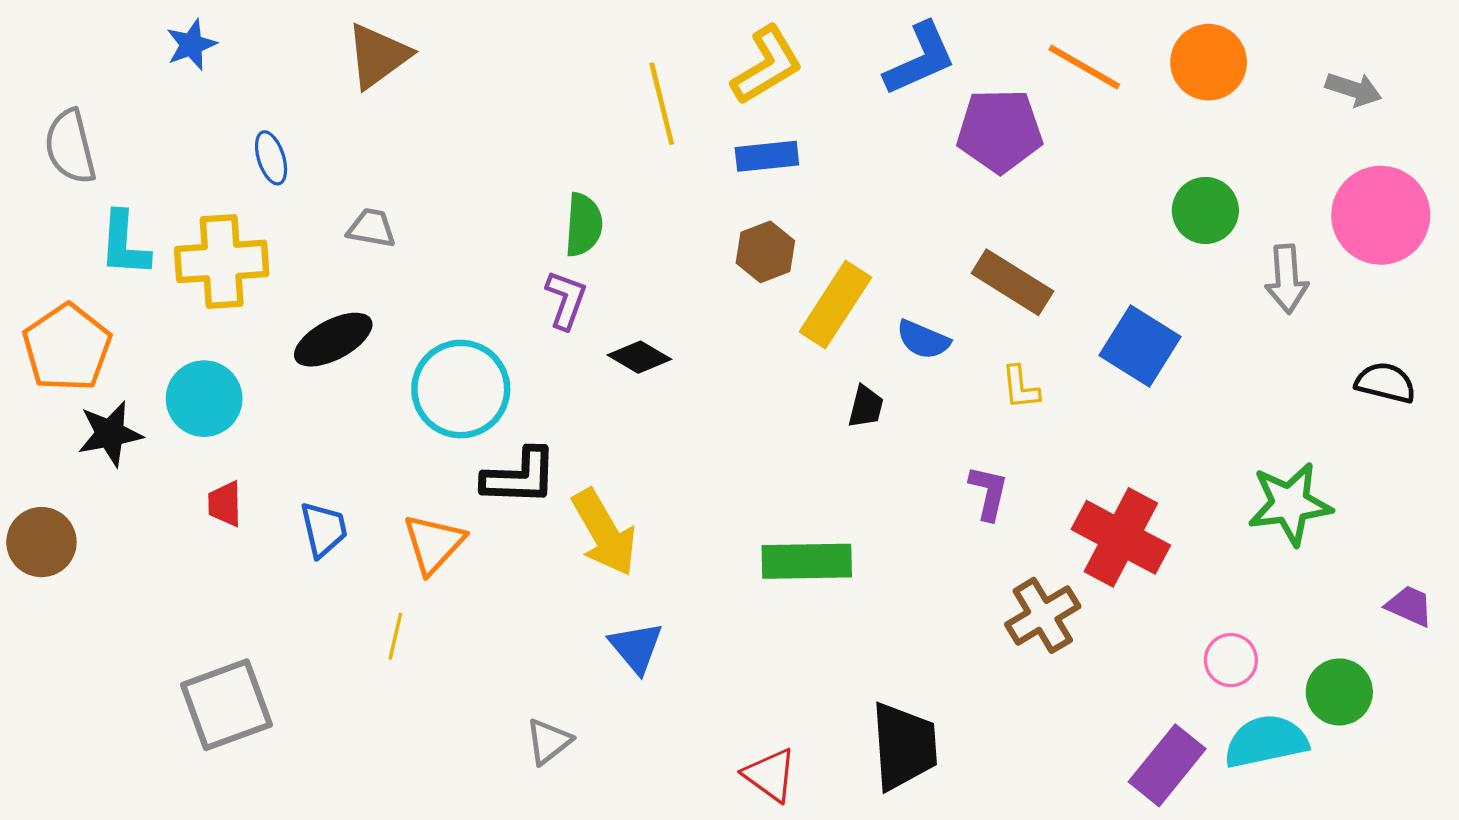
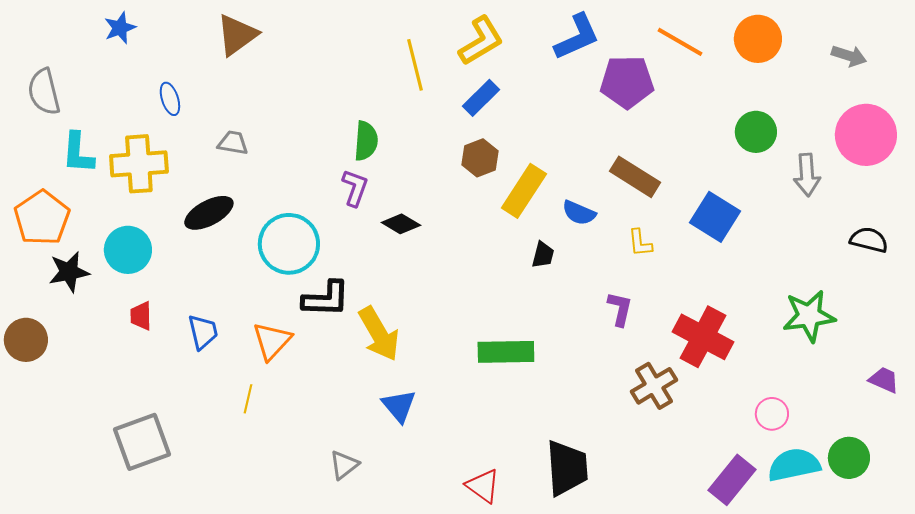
blue rectangle: (767, 156) -> (481, 98), turned -39
green circle: (1339, 692) -> (849, 458), moved

